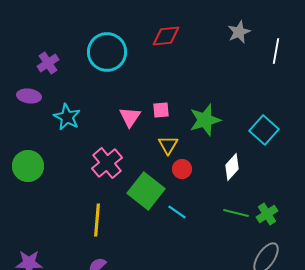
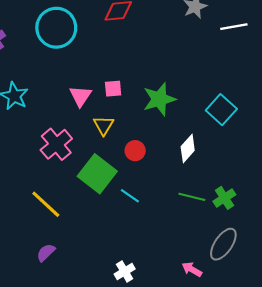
white line: (276, 51) -> (234, 27), turned 70
yellow triangle: (168, 145) -> (104, 125), moved
yellow line: (97, 220) -> (46, 204), turned -52

